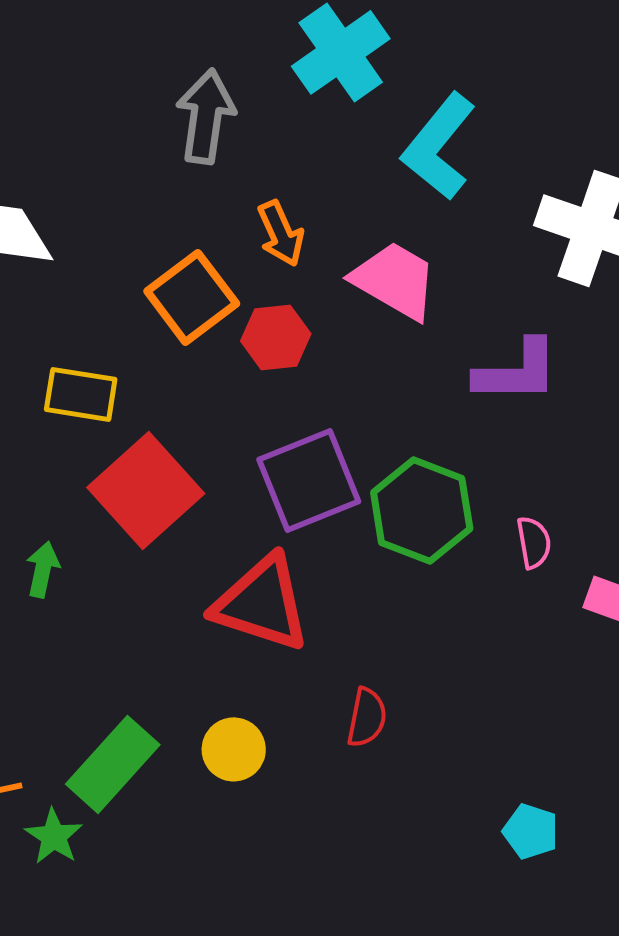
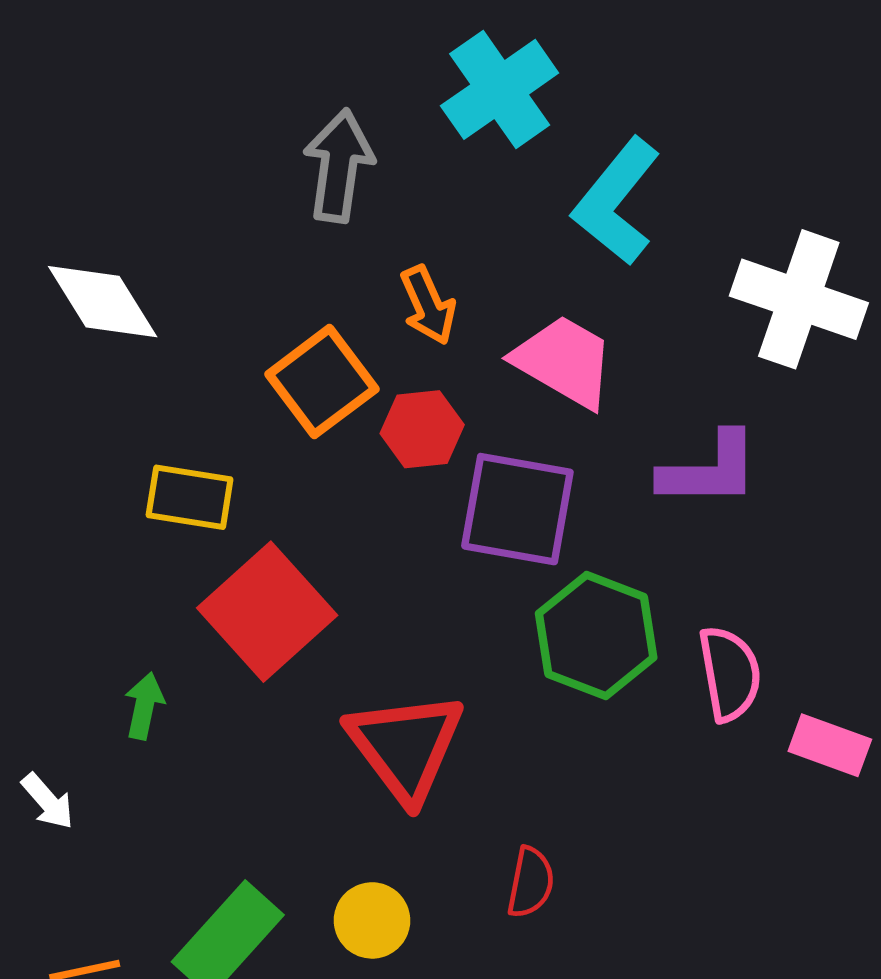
purple square: (309, 480) -> (517, 509), moved, turned 32
pink semicircle: (534, 542) -> (730, 674), size x1.5
red triangle: (262, 603) -> (405, 746), turned 35

